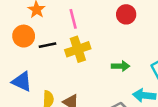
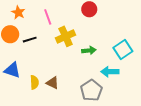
yellow cross: (78, 49) -> (66, 36), moved

